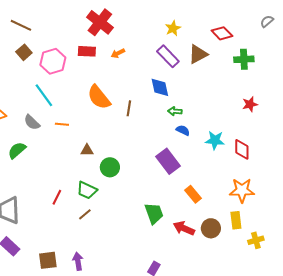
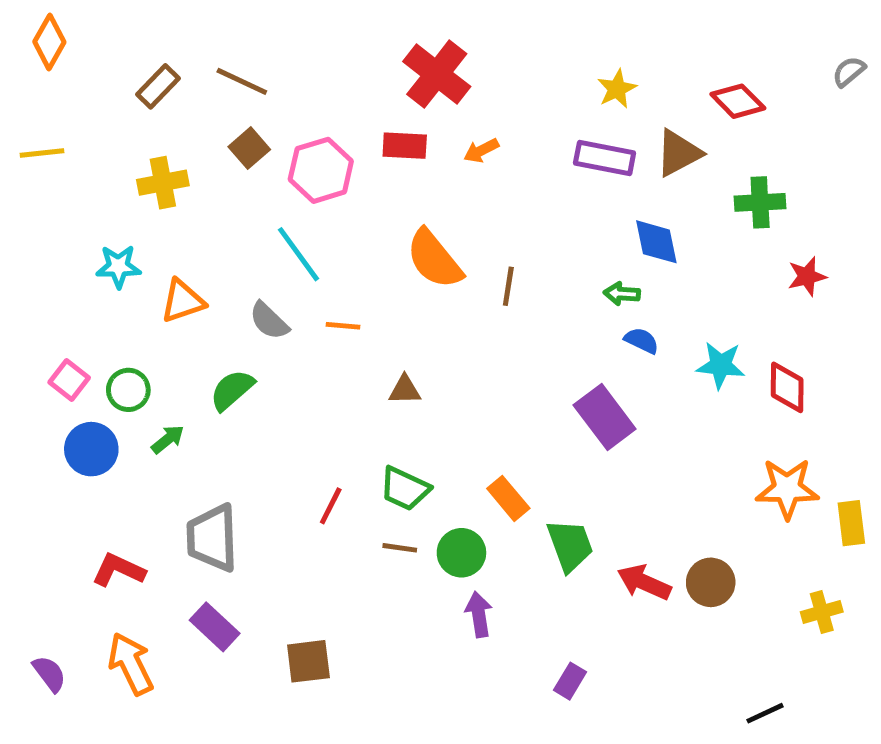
purple rectangle: (168, 56) -> (605, 158), turned -35
green cross: (244, 59) -> (760, 202), moved
blue diamond: (160, 87) -> (656, 242), moved
green circle: (110, 167) -> (461, 553), moved
orange rectangle: (193, 194) -> (508, 498), moved
brown line: (85, 214) -> (400, 548), turned 48
yellow rectangle: (236, 220) -> (851, 523), moved
purple arrow: (78, 261) -> (479, 614), moved

